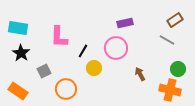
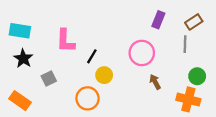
purple rectangle: (125, 23) -> (158, 20), moved, turned -56
gray line: (167, 40) -> (185, 44), turned 63
pink circle: (116, 48) -> (142, 53), moved
orange circle: (66, 89) -> (87, 98), moved

